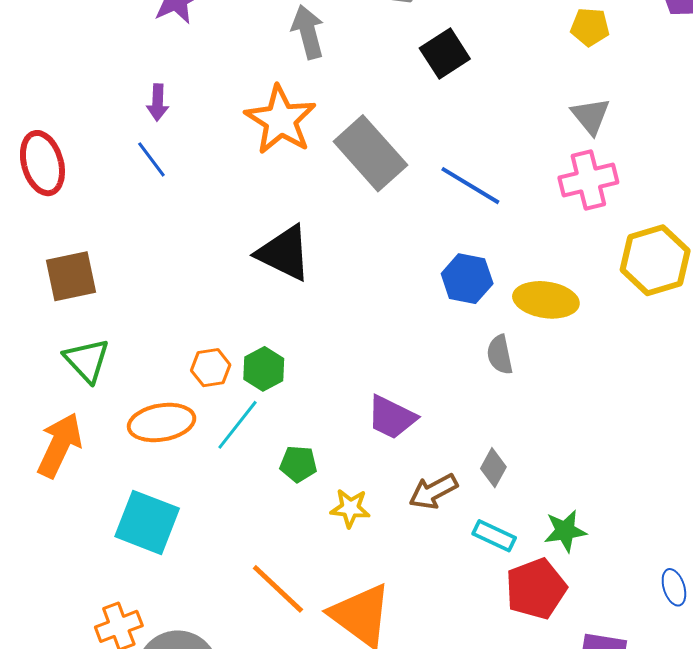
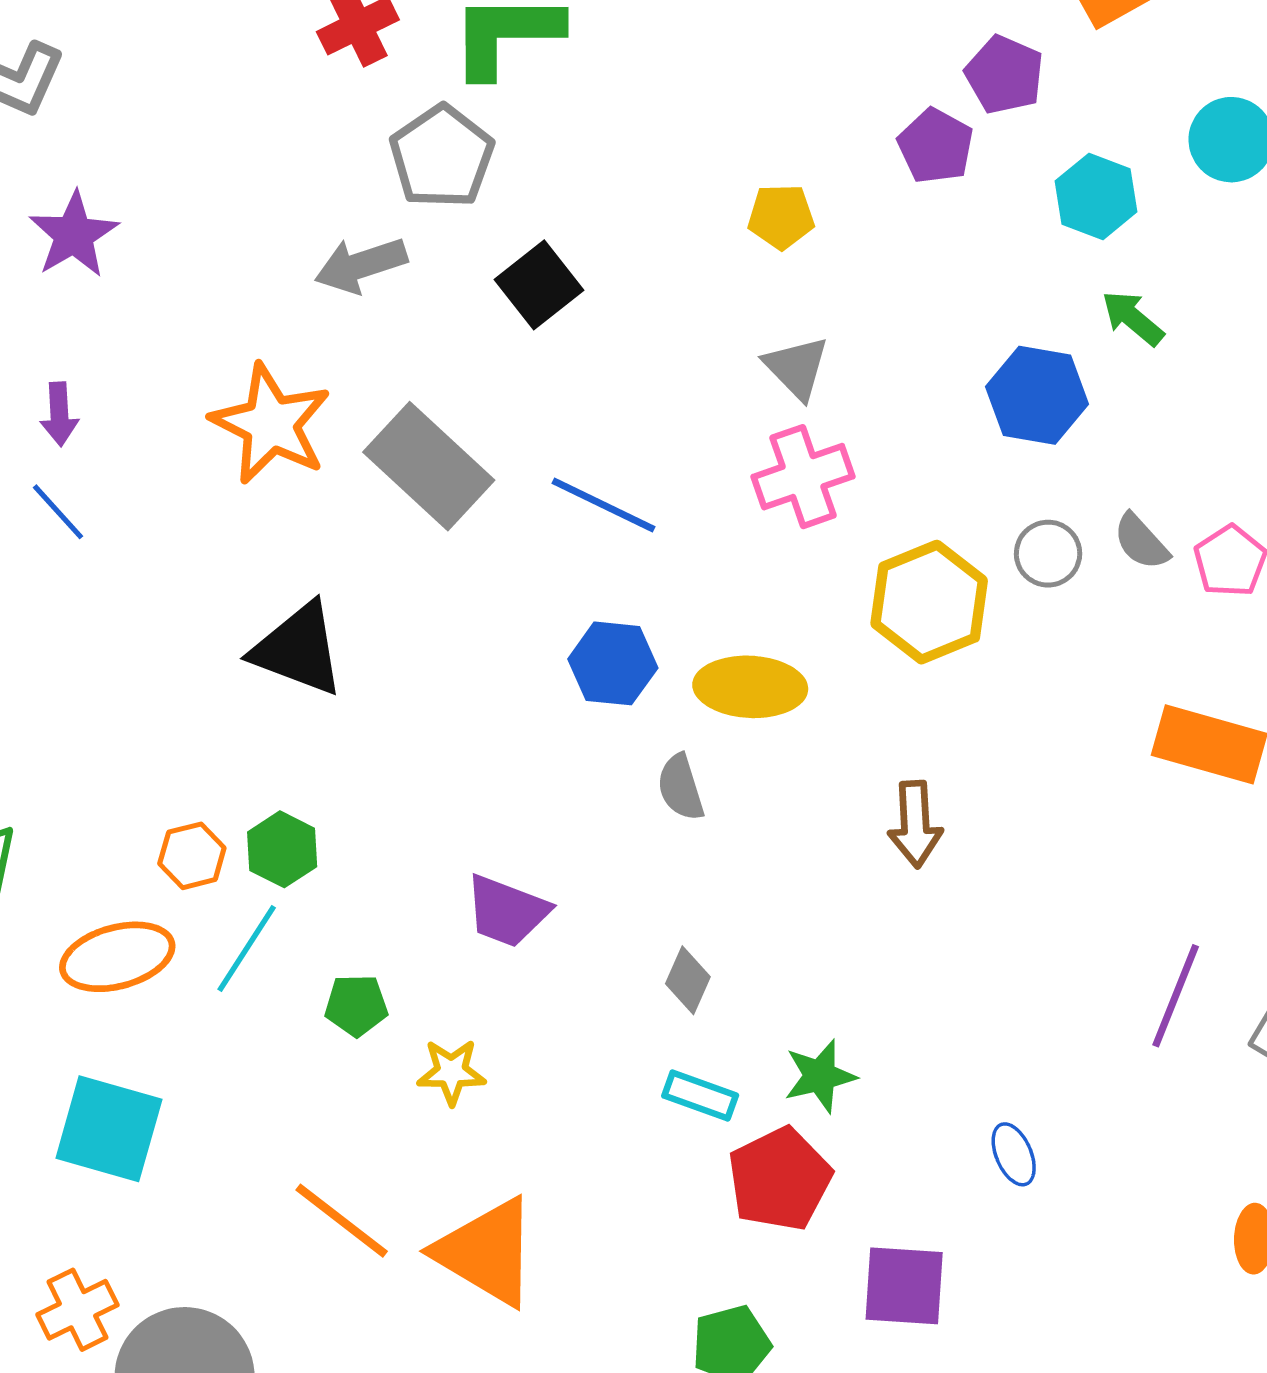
gray arrow: (308, 32) -> (361, 265), moved, turned -88
brown arrow: (433, 491) -> (915, 824), moved, turned -60

